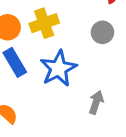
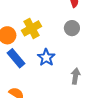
blue star: (58, 69) -> (46, 57), size x0.7

